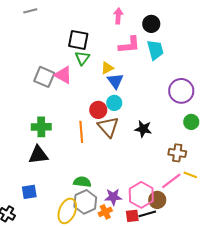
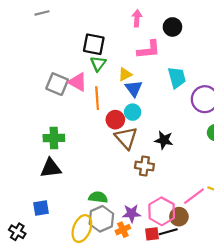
cyan trapezoid: (155, 50) -> (177, 78), moved
orange line: (81, 132) -> (97, 98), moved
brown cross: (177, 153) -> (144, 166), moved

